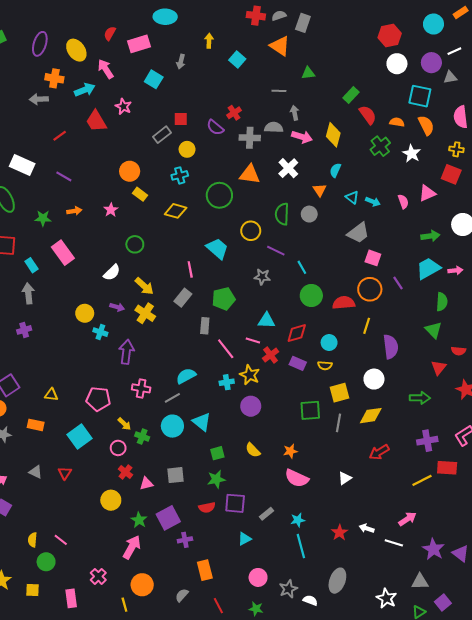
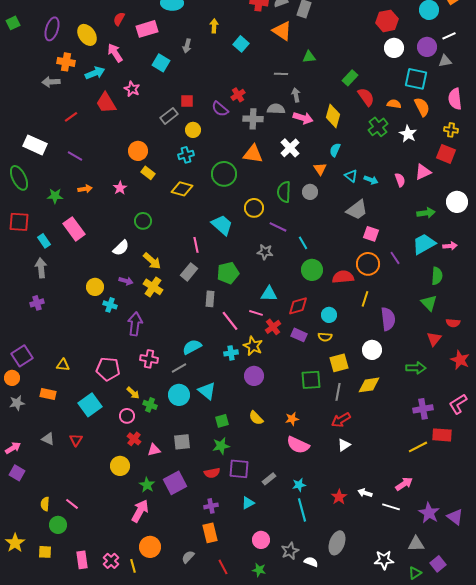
red arrow: (379, 452) -> (341, 420), moved
purple cross: (185, 540) -> (211, 506), moved
pink cross: (98, 576) -> (111, 561), moved
white star: (386, 598) -> (384, 560), turned -30

